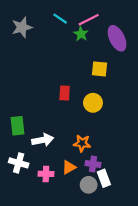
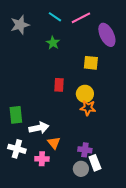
green star: (81, 34) -> (53, 43), moved
orange star: (82, 143) -> (88, 108), moved
orange triangle: (69, 167) -> (54, 143), moved, turned -40

